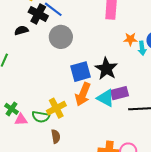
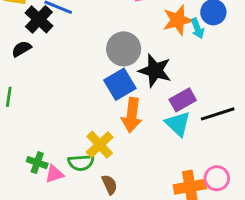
black cross: (38, 14) -> (39, 19), turned 30
gray circle: (61, 37) -> (124, 49), moved
orange star: (130, 39) -> (178, 20), size x1.5
cyan triangle: (106, 98) -> (178, 124), moved, turned 30

